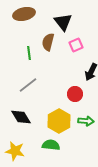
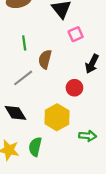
brown semicircle: (48, 42) -> (45, 59), moved
green arrow: (86, 121) -> (88, 136), moved
green semicircle: (51, 145) -> (35, 147), moved, turned -84

